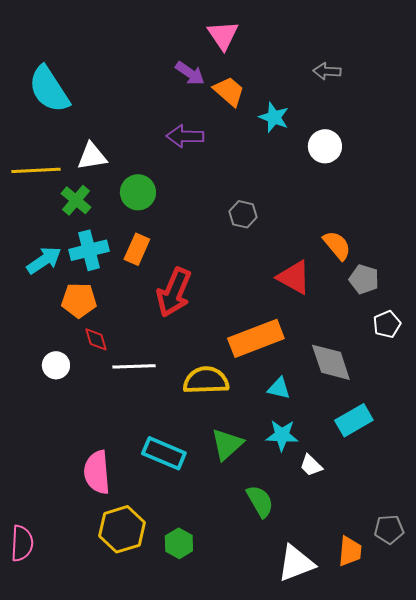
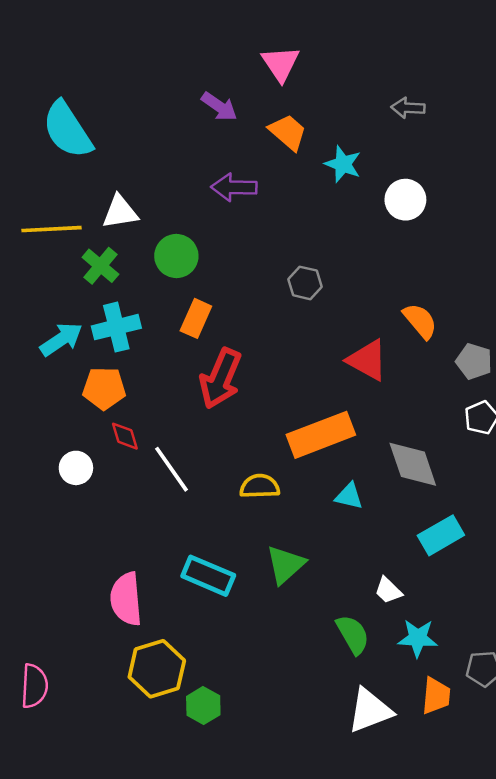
purple arrow: (190, 73) -> (219, 107), moved
orange rectangle: (137, 249) -> (196, 318), moved
gray pentagon: (364, 279) -> (474, 361), moved
white line: (134, 366) -> (171, 469), turned 57
yellow semicircle: (206, 380) -> (260, 486), size x0.7
cyan star: (282, 435) -> (418, 638), moved
green semicircle: (260, 501) -> (353, 634), moved
green hexagon: (179, 543) -> (203, 706), moved

